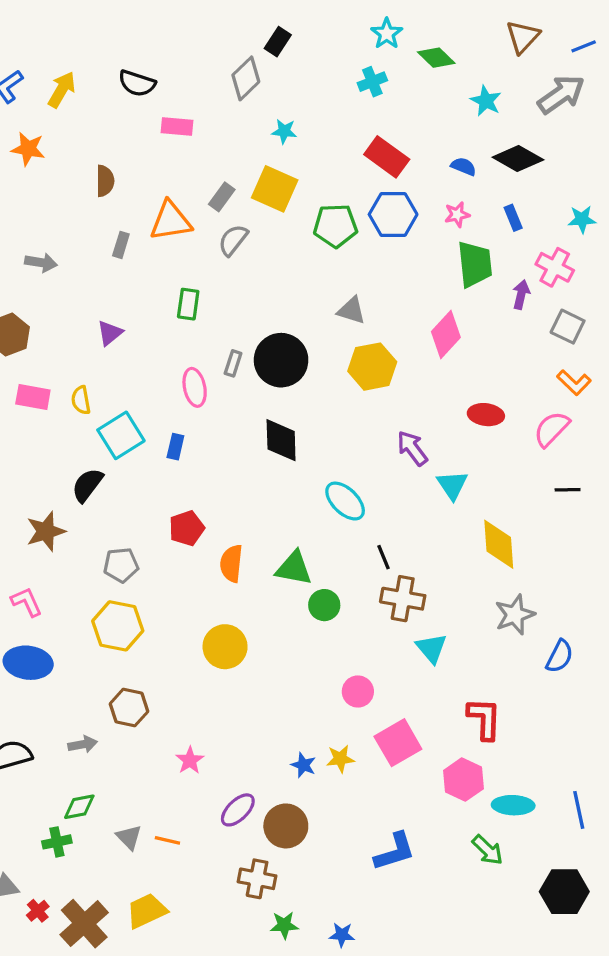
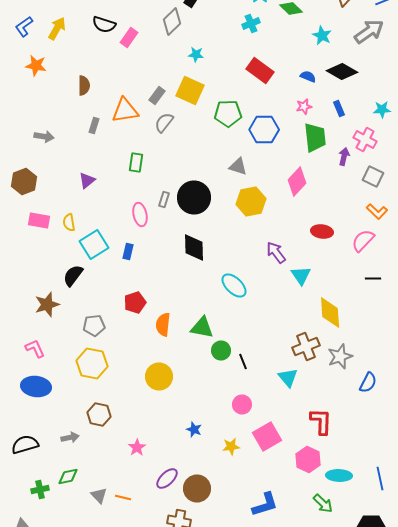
pink rectangle: (177, 126) -> (129, 38), moved, turned -60
blue hexagon: (393, 214) -> (264, 130), moved
black line: (383, 557) -> (243, 362), moved
brown cross: (403, 599) -> (306, 346), moved, turned -32
blue star: (303, 765) -> (194, 430), moved
green cross: (57, 842) -> (40, 490), moved

